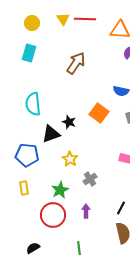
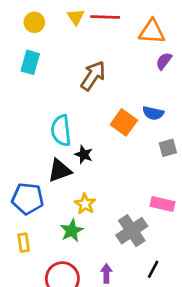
cyan semicircle: (33, 104) -> (61, 130), moved
orange square: (99, 113) -> (124, 122), moved
gray cross: (90, 179) -> (132, 231), moved, size x1.6
green star: (60, 190) -> (72, 231), moved

